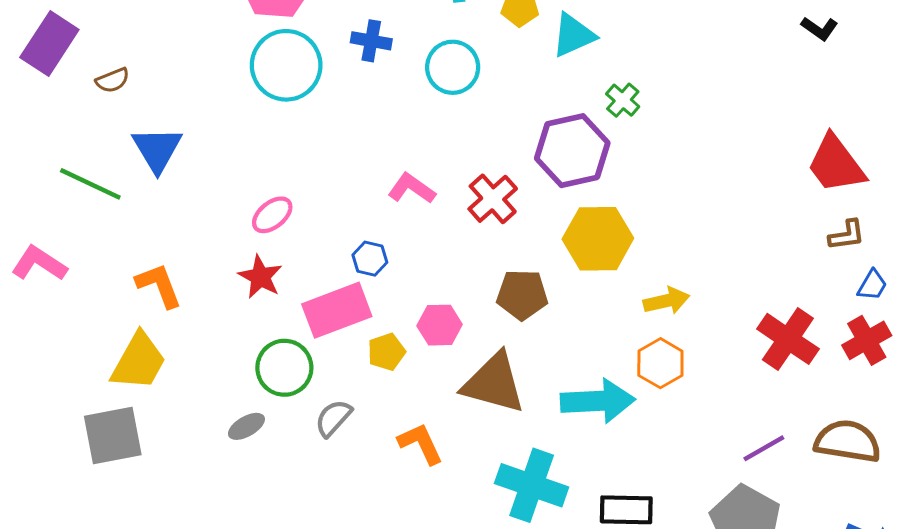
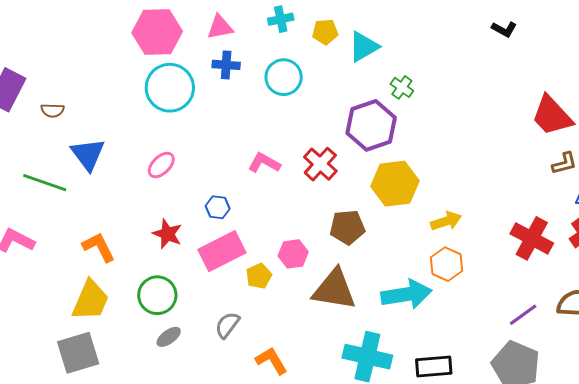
black L-shape: (820, 28) -> (504, 29), moved
brown semicircle: (113, 80) -> (52, 110), turned 30
pink ellipse: (272, 215) -> (161, 165), moved
blue hexagon: (370, 259) -> (218, 207), moved
green circle: (284, 368) -> (157, 295), moved
orange L-shape: (421, 444) -> (271, 361), moved

